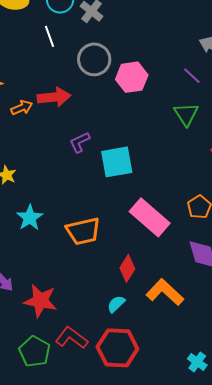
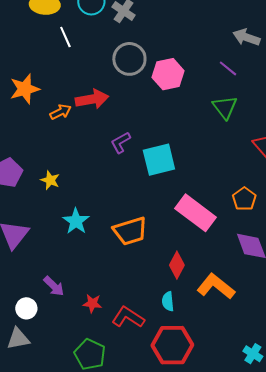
white line: (50, 36) -> (65, 37), moved
red star: (40, 301) -> (92, 303), size x0.6
cyan semicircle: (116, 304) -> (168, 301), turned -48
red L-shape: (72, 338) -> (128, 317), moved

